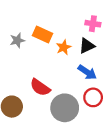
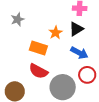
orange rectangle: (42, 34) -> (38, 48), moved
gray star: (17, 40) -> (18, 19), moved

